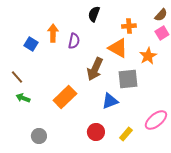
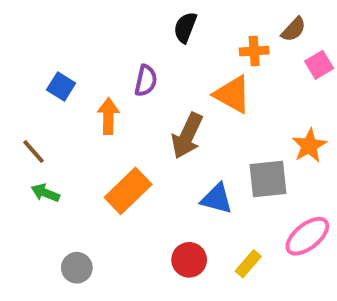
brown semicircle: (161, 15) -> (294, 29), moved
orange arrow: (53, 33) -> (108, 116), moved
orange star: (148, 56) -> (309, 146), moved
gray square: (128, 79) -> (268, 179), moved
blue triangle: (110, 101) -> (217, 199), turned 36

